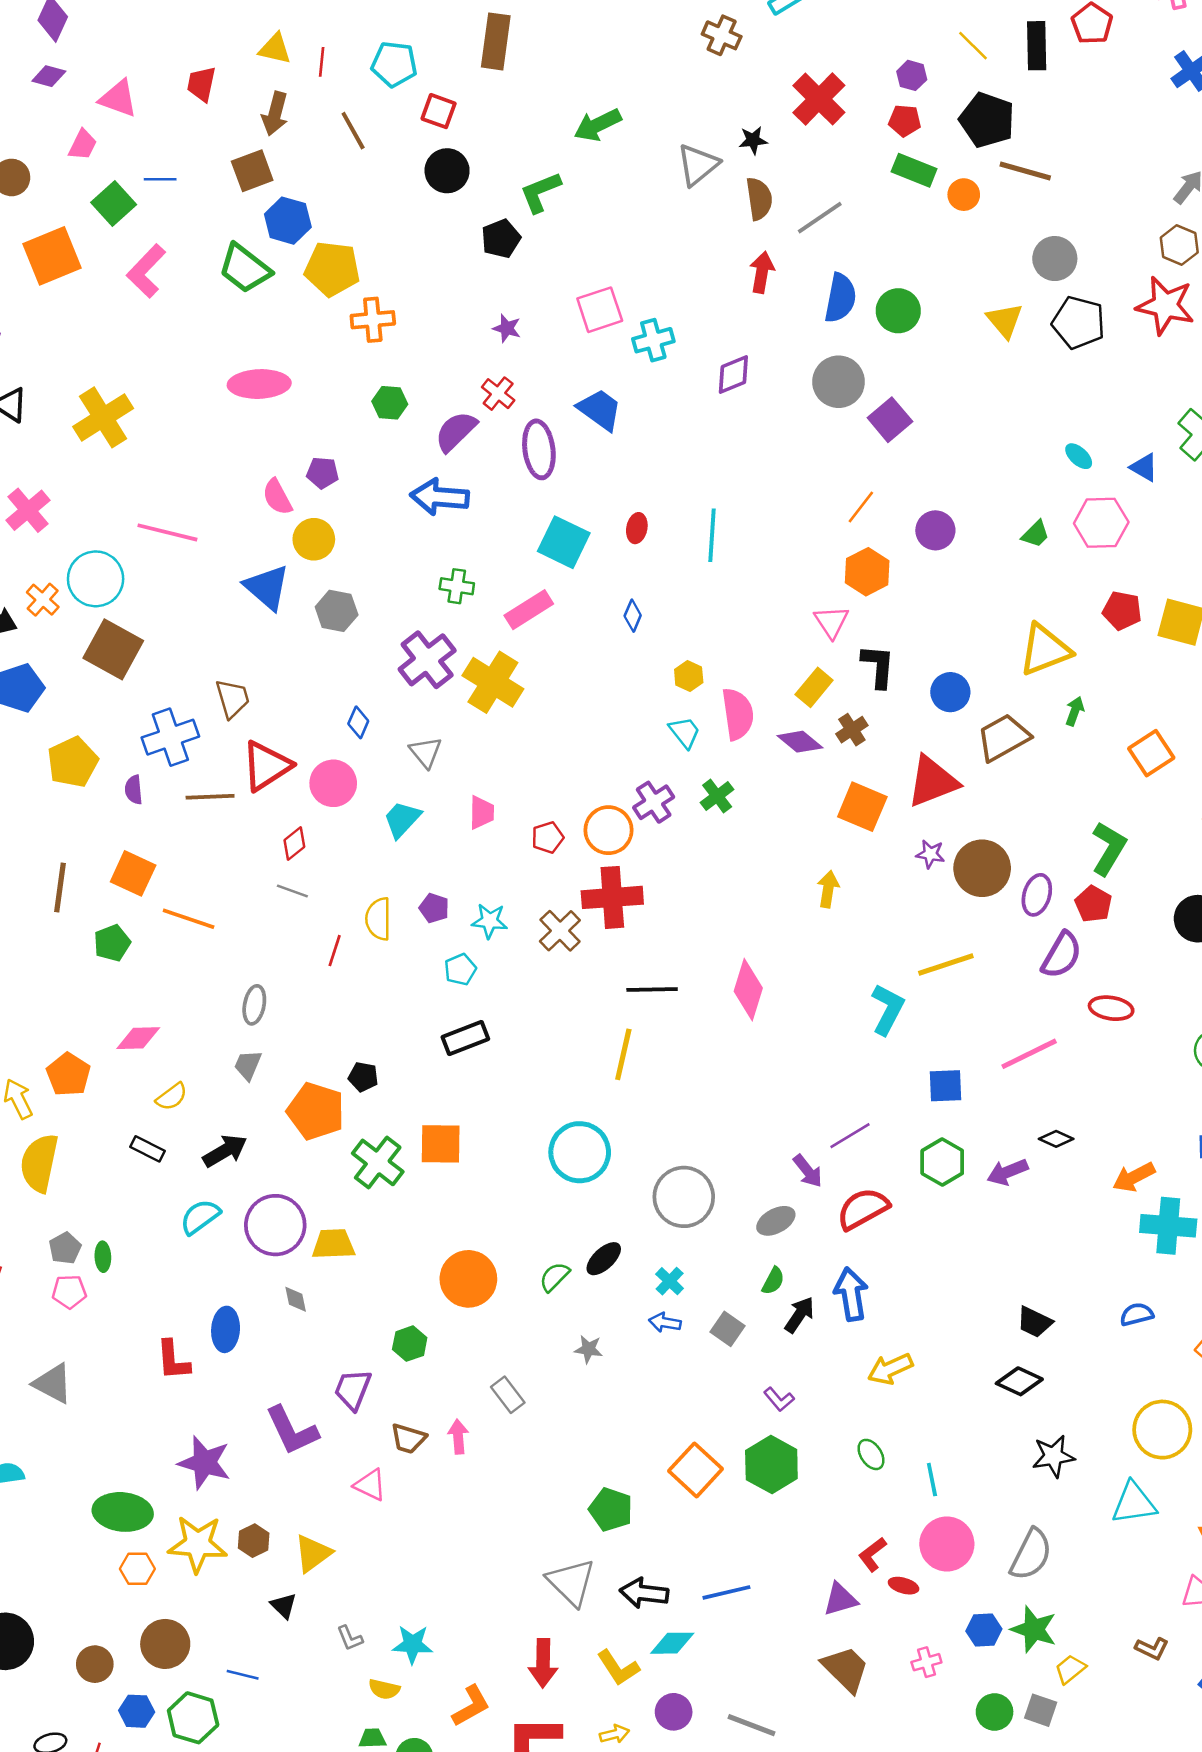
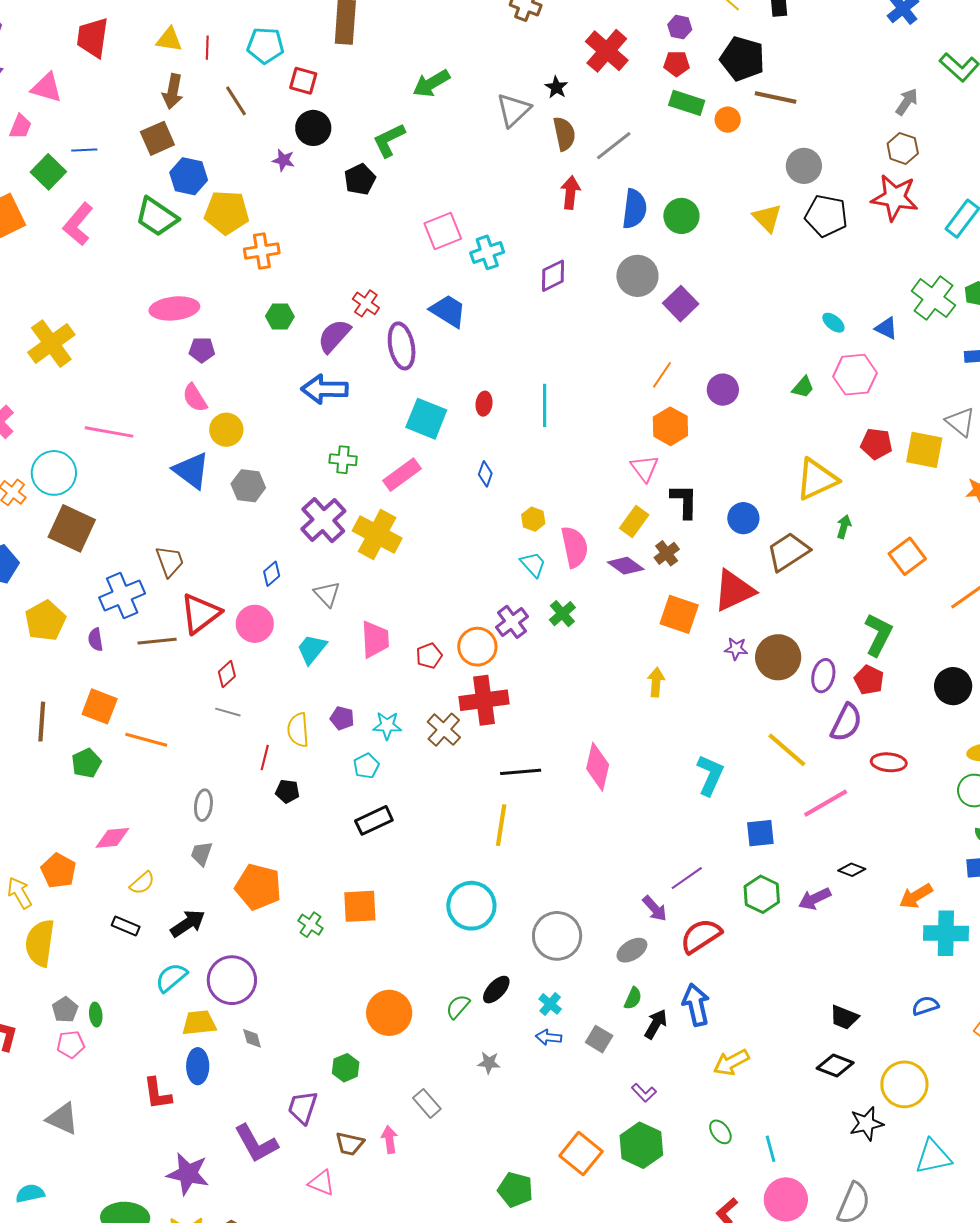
red trapezoid: (201, 84) -> (93, 38), moved, size x1.4
black star: (753, 140) -> (556, 87), turned -30
purple star: (507, 328) -> (283, 160), moved
purple pentagon: (323, 473) -> (202, 350), moved
blue diamond: (358, 722) -> (272, 574), turned 30
pink trapezoid: (482, 813) -> (375, 639), size x1.4
yellow line: (946, 965) -> (787, 750), moved, turned 63
black pentagon: (363, 1077) -> (287, 791), moved
green cross: (378, 1162) -> (311, 925), size x0.6
yellow trapezoid: (333, 1244) -> (199, 1023), moved
yellow circle: (1162, 1430) -> (904, 1084), moved

